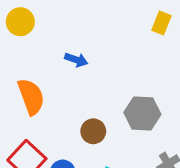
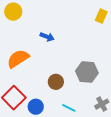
orange semicircle: (31, 97) -> (18, 59), turned -105

